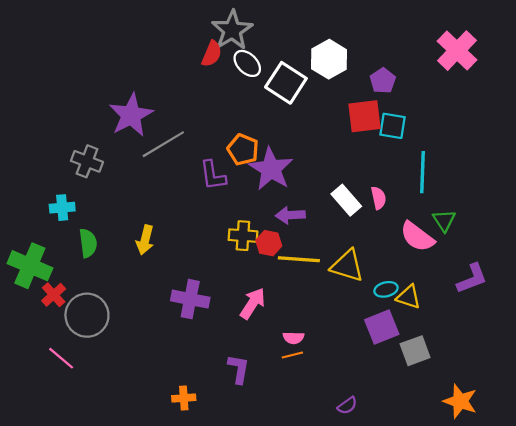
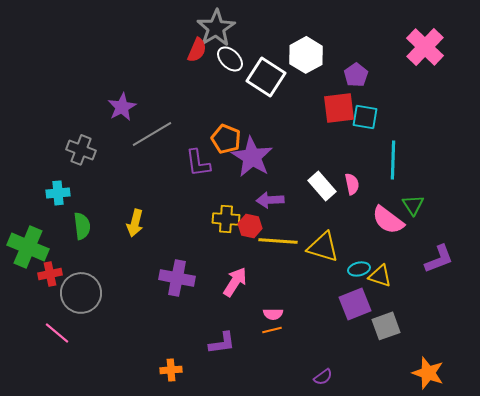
purple star: (131, 115) -> (122, 107), size x0.7
red cross: (54, 295) -> (50, 274), turned 30
purple L-shape: (239, 369) -> (222, 343), turned 72

